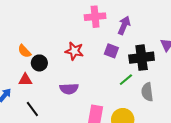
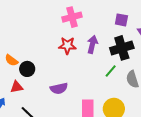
purple arrow: (124, 25) -> (92, 44), moved
red star: (74, 51) -> (67, 46), moved
purple square: (111, 51) -> (121, 20), moved

